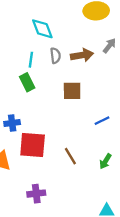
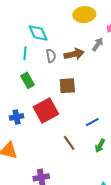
cyan line: (31, 60) -> (25, 53), moved
blue line: (102, 121) -> (92, 122), moved
red square: (33, 145) -> (46, 111), moved, turned -30

